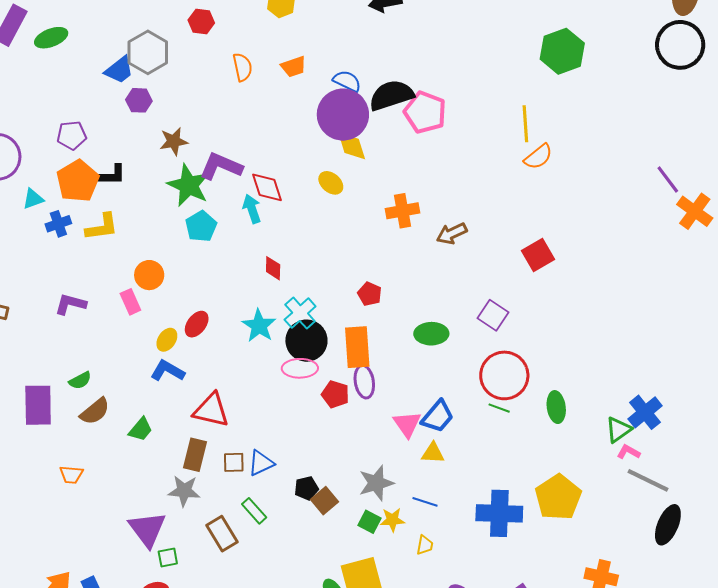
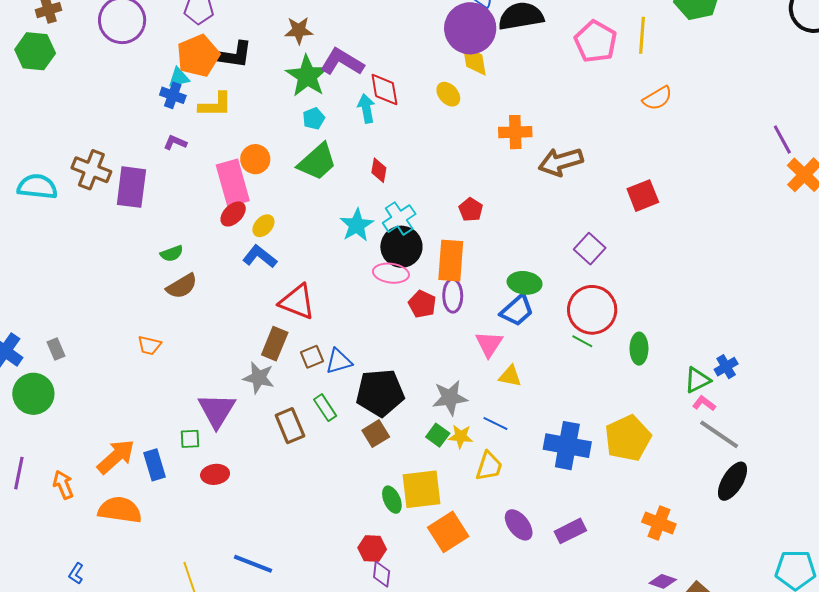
pink pentagon: (425, 112) -> (596, 42), moved
yellow line: (525, 124) -> (642, 35), moved
black L-shape: (112, 175) -> (233, 55), size x1.4
cyan triangle: (33, 199) -> (179, 78), moved
blue cross: (58, 224) -> (173, 95), turned 30
cyan pentagon: (201, 226) -> (314, 118), size x0.7
brown arrow: (452, 234) -> (561, 162), size x1.4
pink rectangle: (130, 302) -> (233, 183), size x1.8
purple L-shape: (70, 304) -> (175, 143), moved, size x0.7
red ellipse: (197, 324) -> (233, 214), moved
green ellipse: (431, 334) -> (525, 283), moved
purple rectangle: (38, 405) -> (131, 187), moved
blue cross: (645, 412) -> (726, 367), size x0.7
blue trapezoid: (438, 416) -> (517, 310), moved
green trapezoid: (141, 429) -> (317, 162), moved, size x1.6
brown square: (234, 462) -> (312, 357), turned -30
black pentagon: (306, 488) -> (380, 393), size x2.0
brown square: (325, 501) -> (376, 434), moved
yellow trapezoid: (425, 545) -> (489, 466), size x1.5
green square: (168, 557) -> (190, 439), moved

